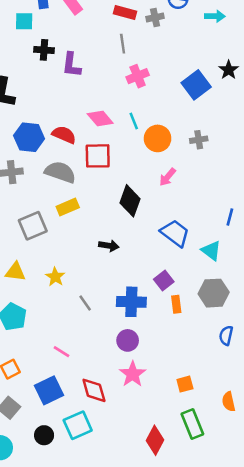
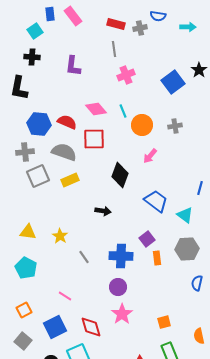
cyan square: (24, 21) -> (35, 31), turned -35
black cross: (44, 50) -> (32, 57), moved
gray square: (33, 226) -> (38, 176), moved

